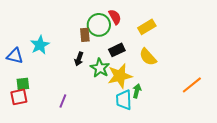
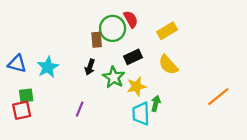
cyan star: (40, 45) -> (48, 67), moved
yellow star: (120, 76) -> (136, 86), size x0.7
purple line: (63, 101) -> (80, 109), moved

